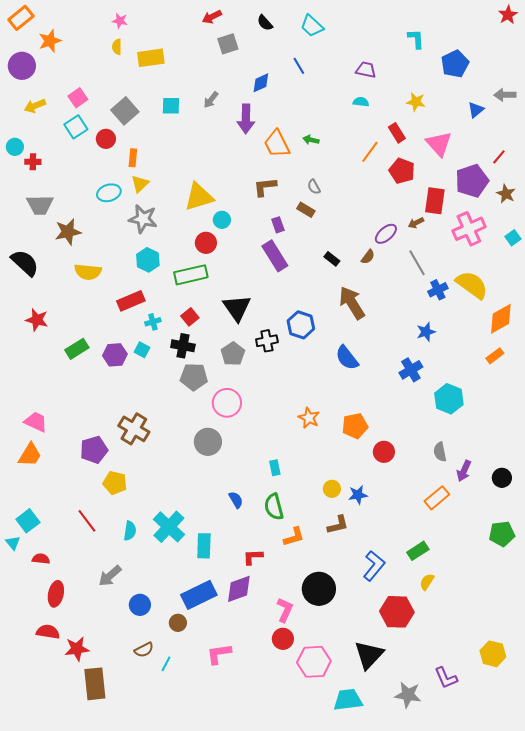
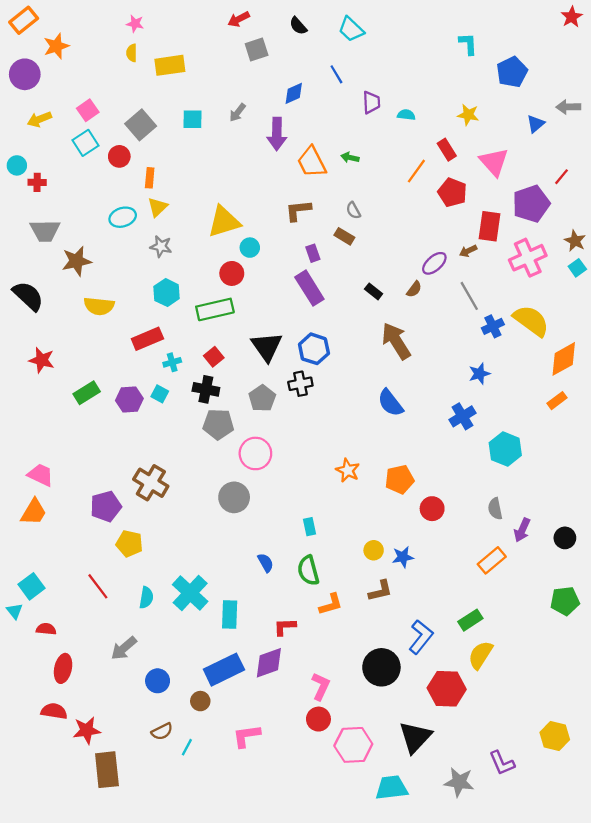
purple trapezoid: (366, 70) -> (371, 102), moved, turned 75
brown star: (506, 194) -> (575, 241), moved
gray star: (143, 219) -> (161, 246), size x0.7
blue hexagon: (301, 325) -> (314, 349), moved
yellow semicircle: (427, 582) -> (480, 655), size x1.5
black circle: (319, 589) -> (381, 667), moved

